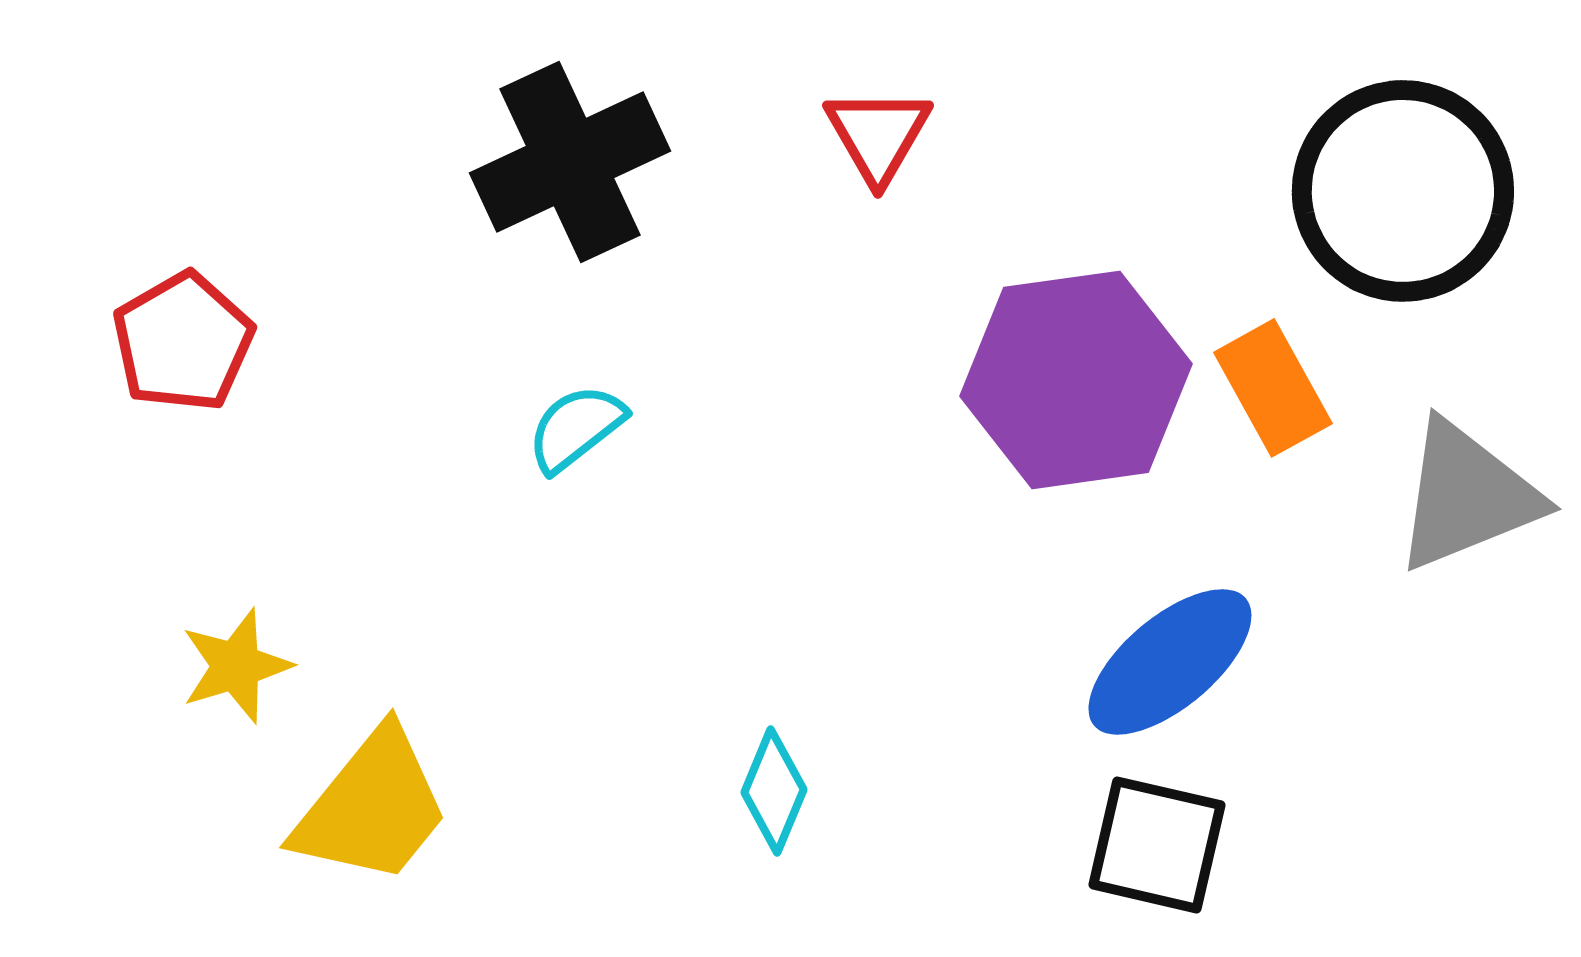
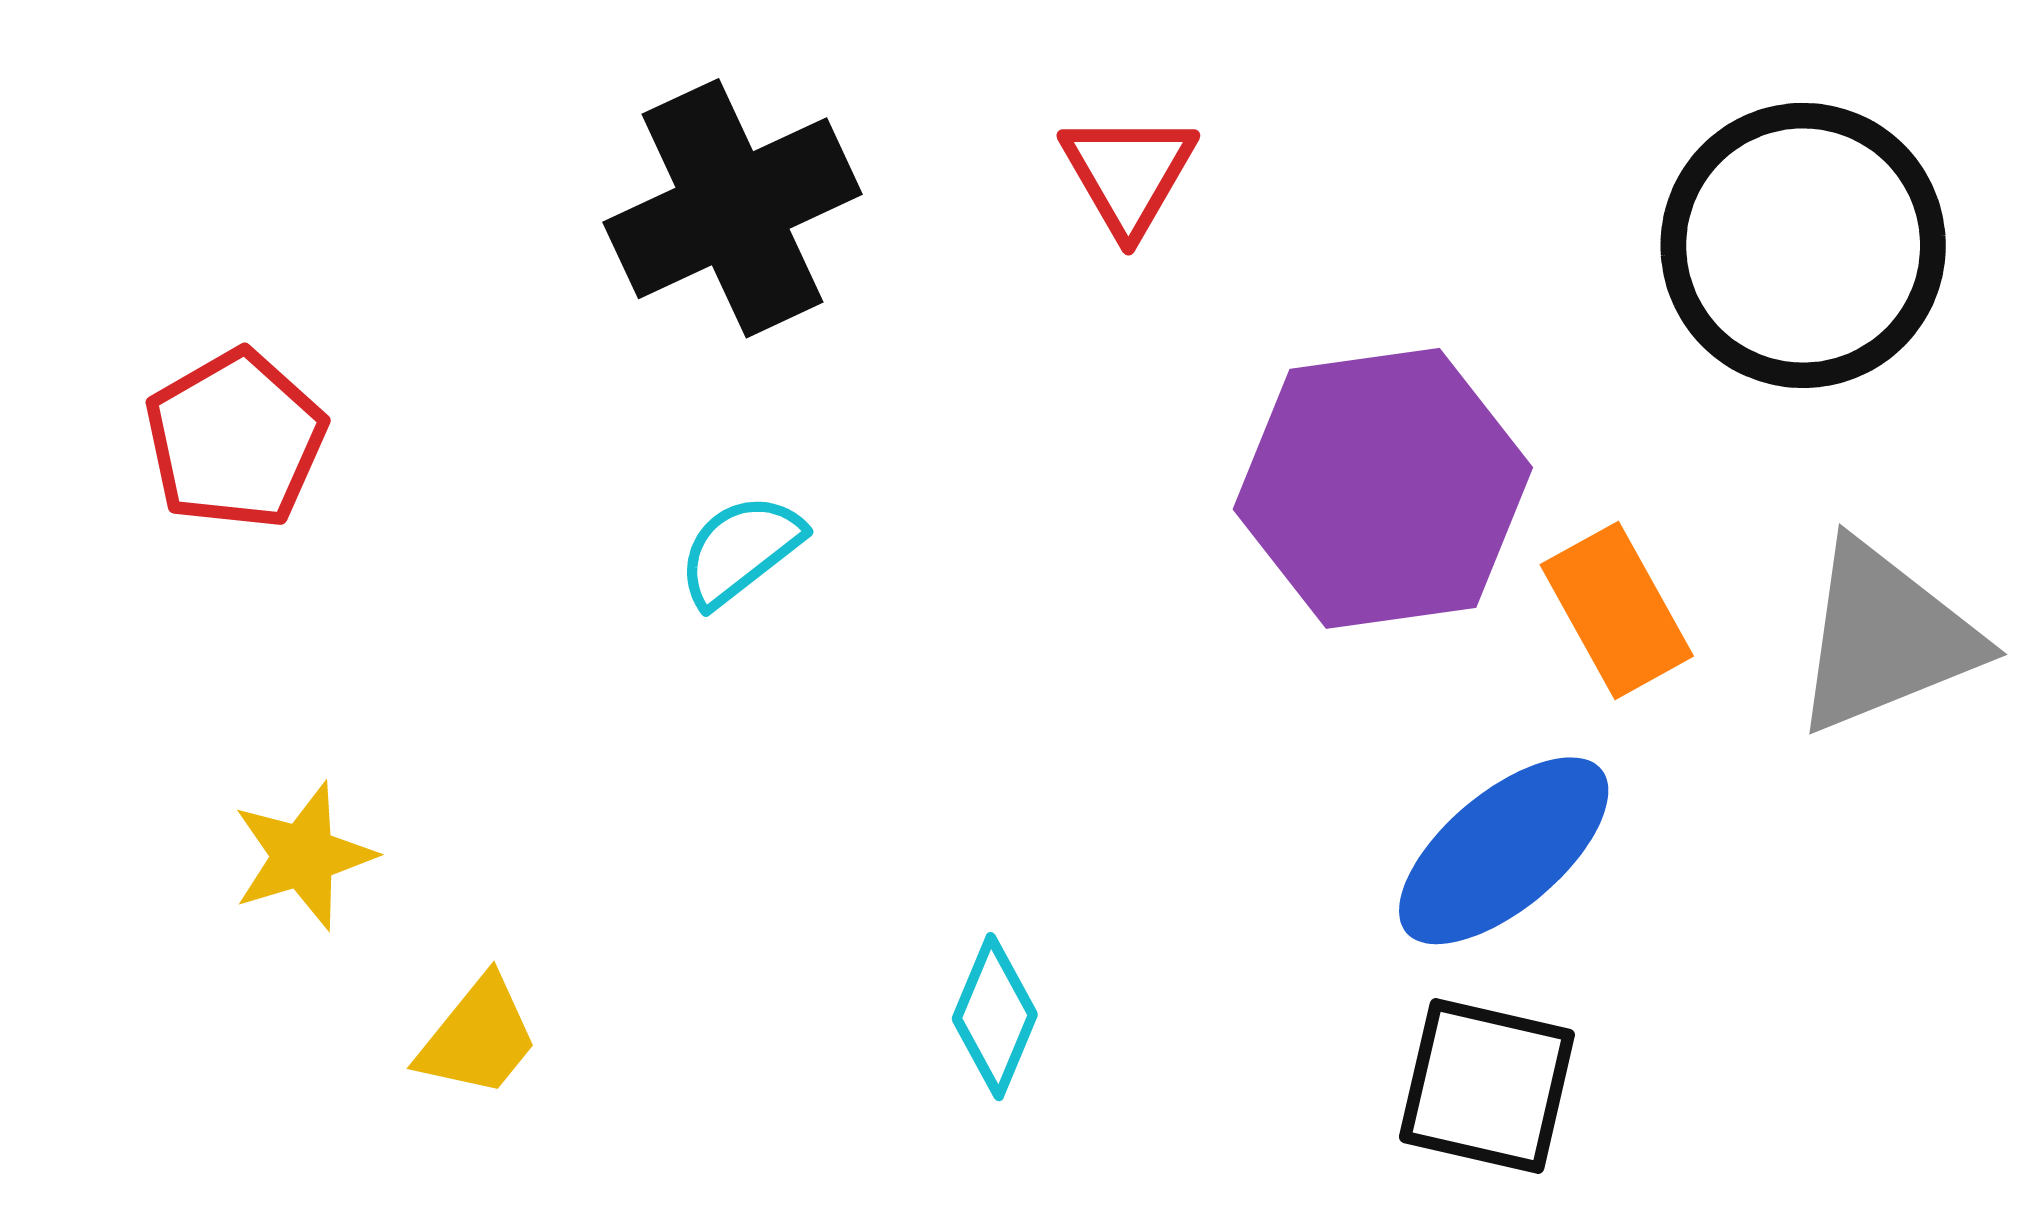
orange rectangle: (1273, 388) -> (1617, 610), moved
yellow trapezoid: (372, 807) -> (478, 1037), size x0.6

